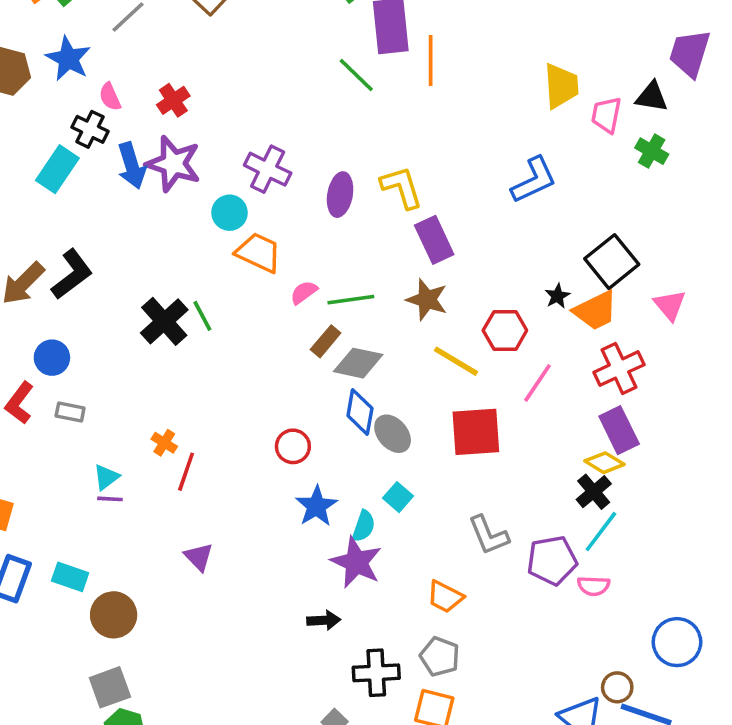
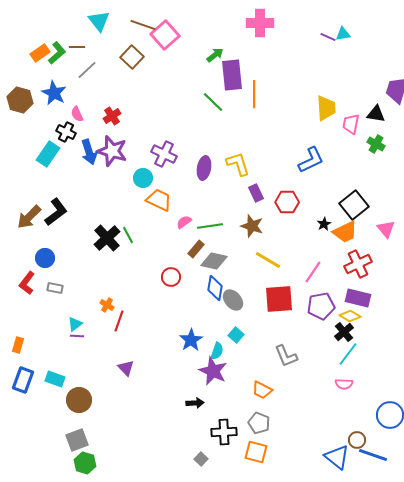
purple rectangle: (434, 240) -> (256, 193), size x0.7
red hexagon: (505, 330) -> (287, 202), moved
purple rectangle: (619, 430) -> (358, 298), turned -50
red circle: (293, 446) -> (171, 277), moved
purple pentagon: (552, 561) -> (321, 306), moved

